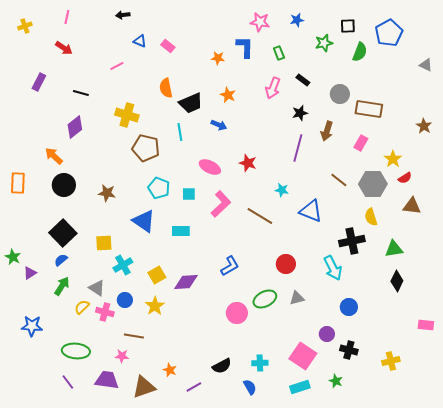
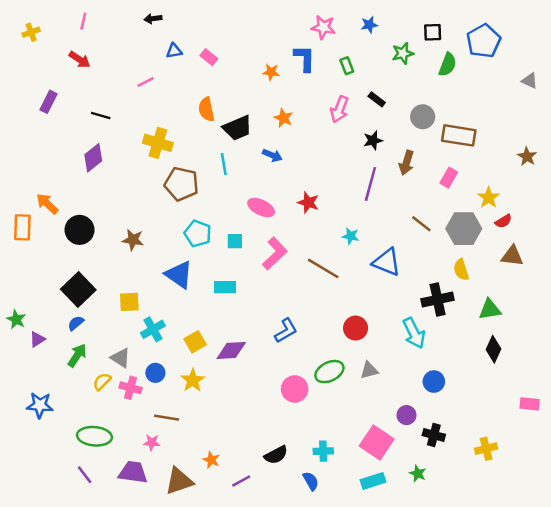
blue triangle: (140, 41) -> (174, 51), turned -32
orange arrow: (54, 156) -> (47, 204), moved

